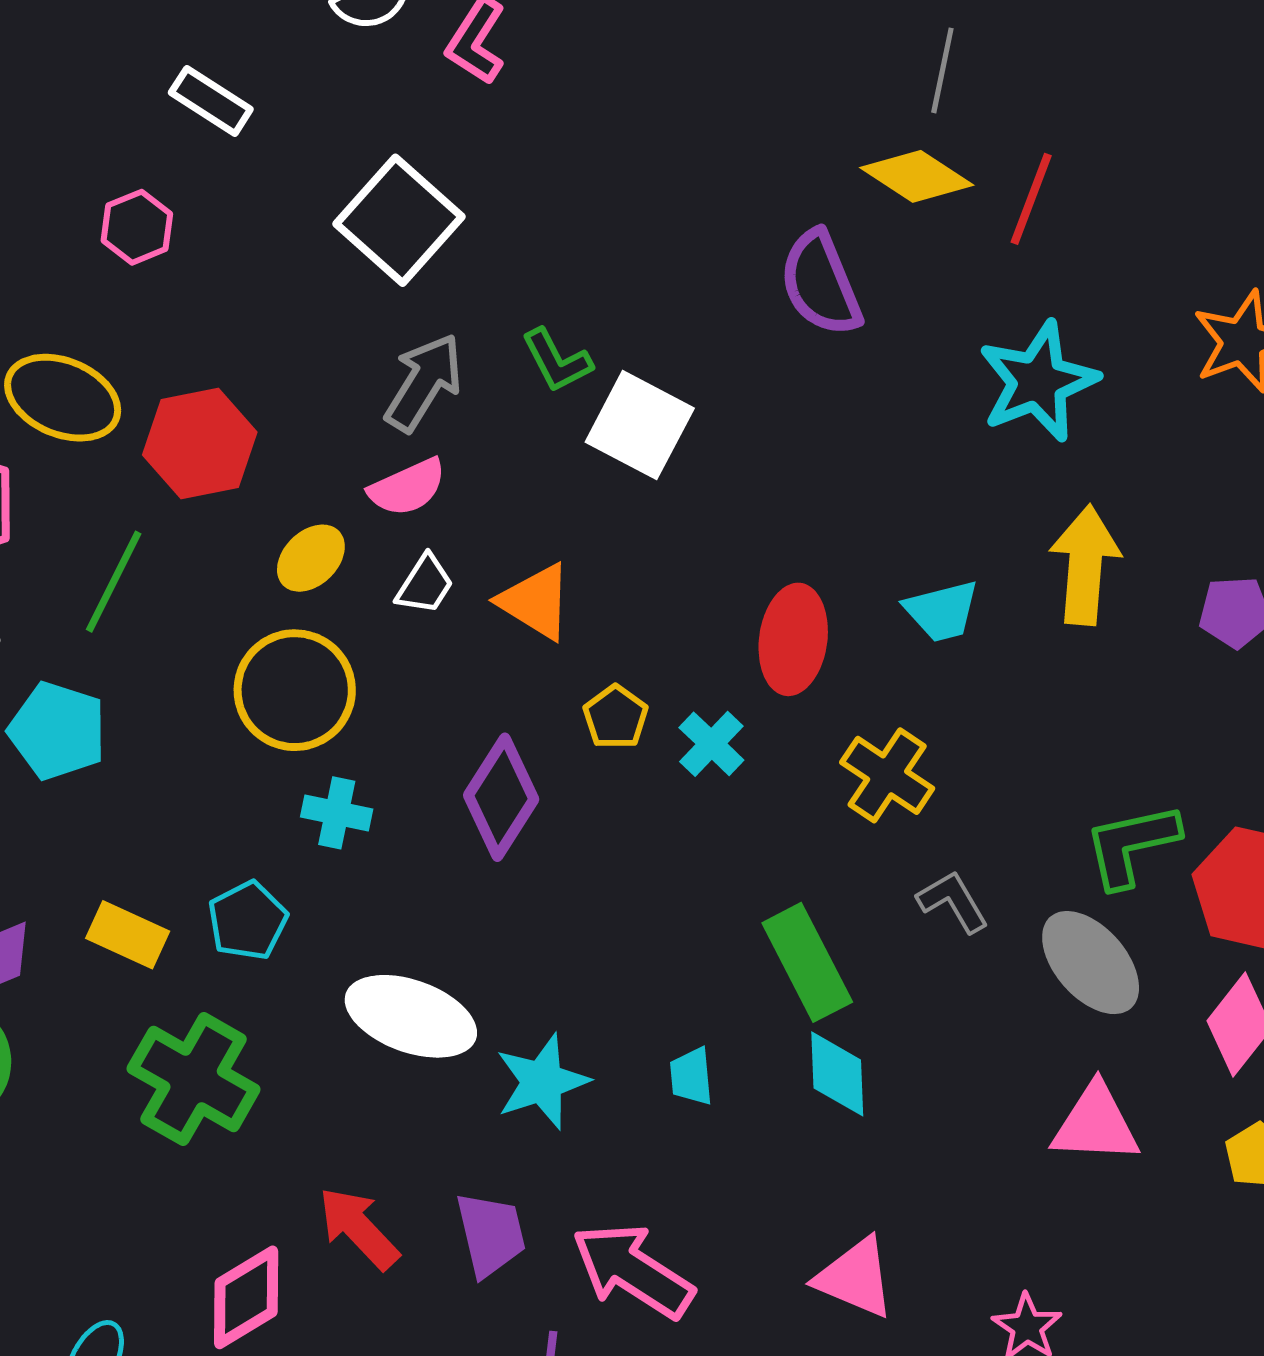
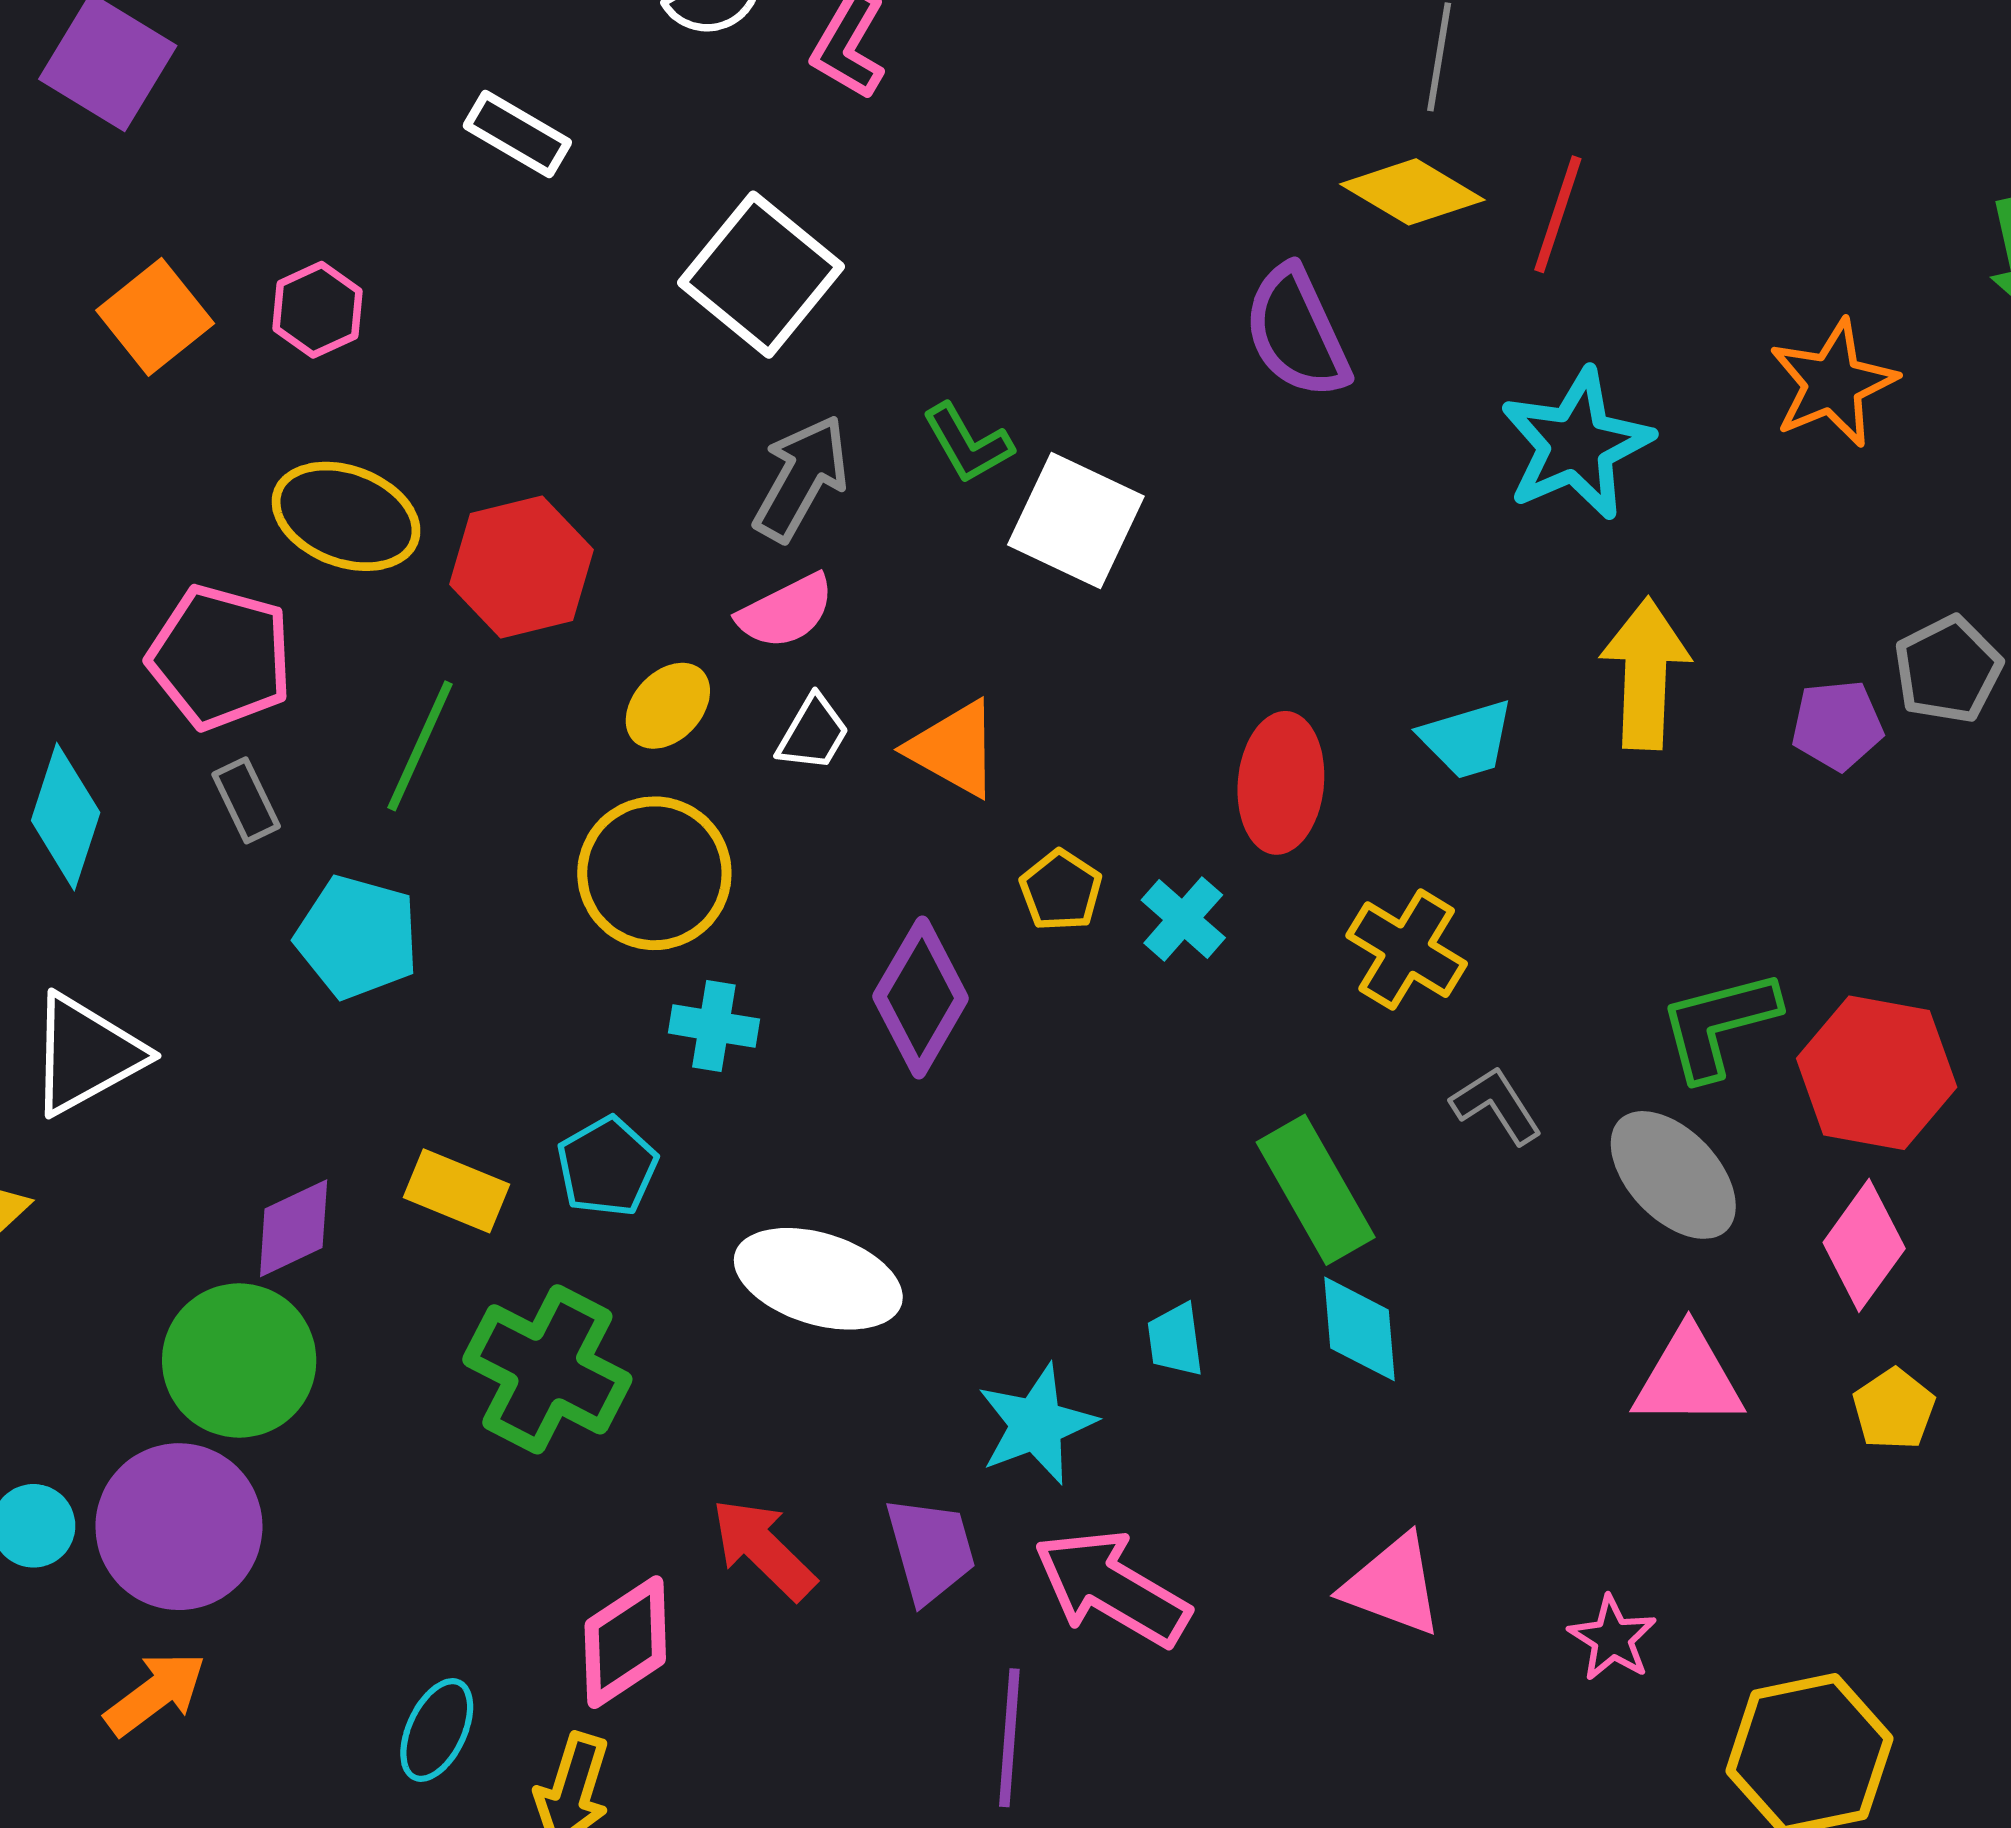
pink hexagon: (137, 227) -> (317, 310), moved
cyan star: (542, 1082) -> (1036, 1424), moved

